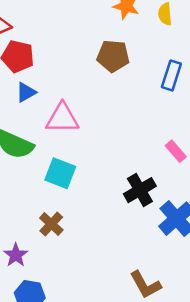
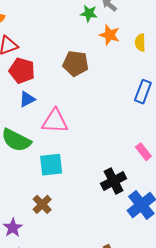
brown pentagon: (113, 56) -> (76, 64), moved
cyan square: (60, 173) -> (51, 165), turned -30

